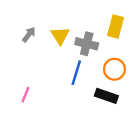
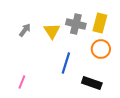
gray cross: (87, 44) -> (76, 24), moved
orange circle: (114, 69) -> (101, 49), moved

